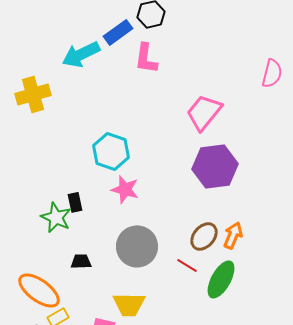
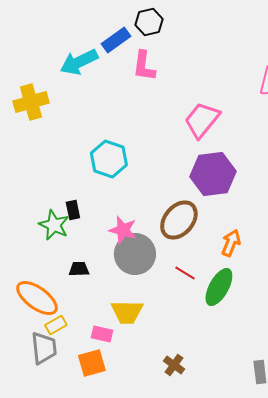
pink star: (125, 189) -> (123, 230), moved
brown ellipse: (204, 236) -> (179, 220), moved, size x1.4

